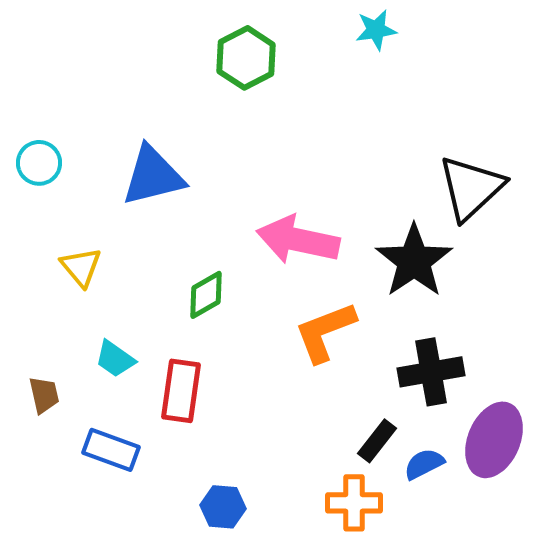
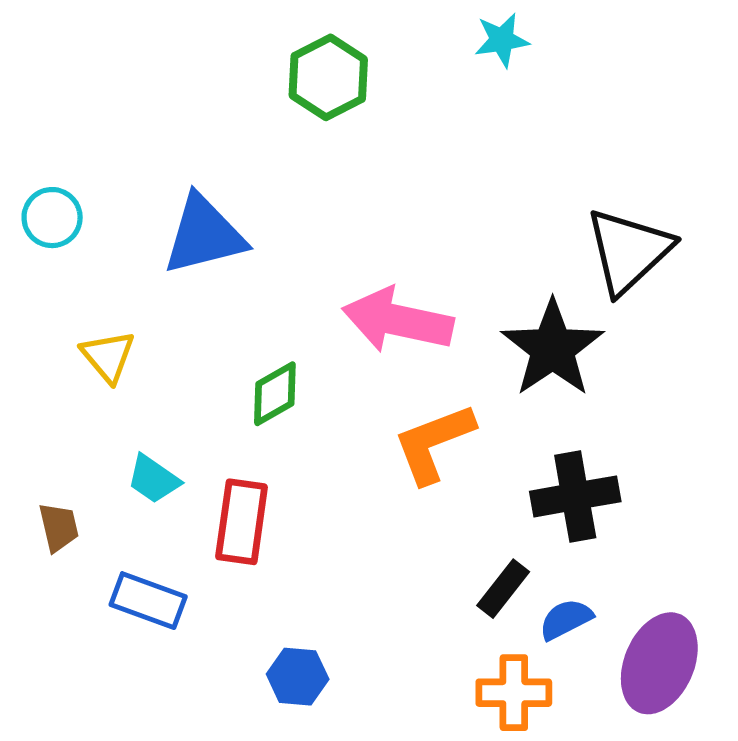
purple ellipse: (494, 440) -> (659, 663), moved
orange cross: (354, 503) -> (514, 693), moved

